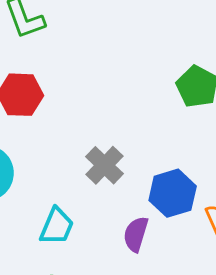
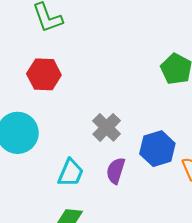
purple semicircle: (136, 234) -> (116, 171), moved

